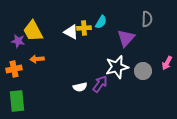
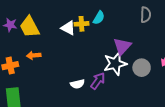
purple triangle: (126, 38) -> (122, 46), moved
purple star: (18, 41) -> (10, 25), moved

